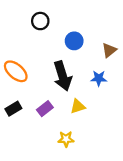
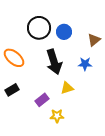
black circle: (40, 21) -> (39, 28), moved, size x1.5
purple rectangle: (45, 109) -> (42, 100), moved

